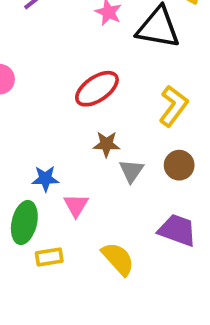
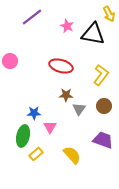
red ellipse: (97, 89) -> (61, 66), turned 50
yellow rectangle: (49, 257) -> (36, 154), turned -32

